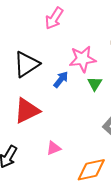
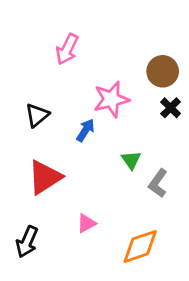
black triangle: (26, 64) -> (37, 115), size x0.7
green triangle: (95, 84) -> (131, 160), moved

